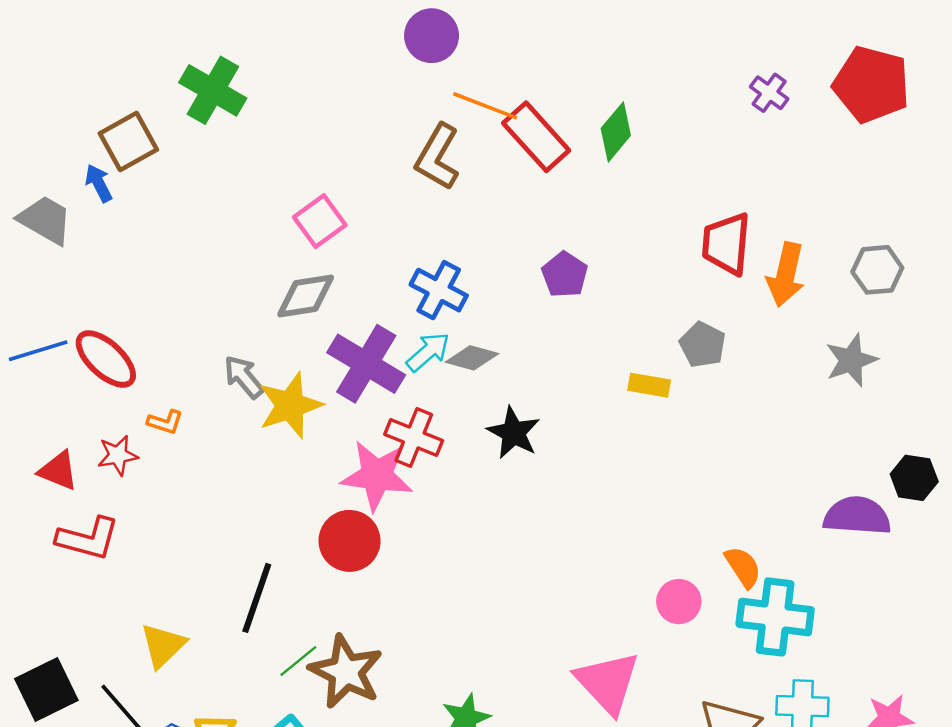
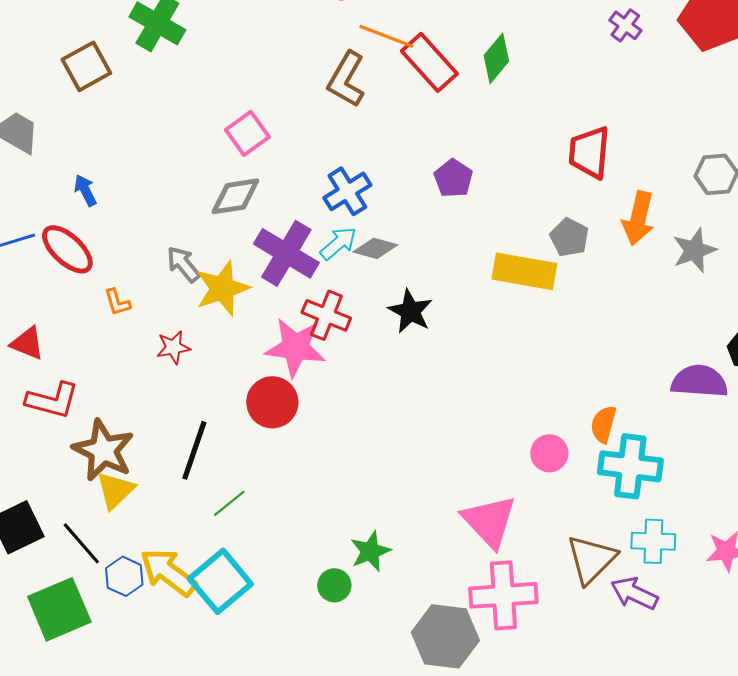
blue arrow: (99, 183) -> (85, 190), moved
orange arrow: (786, 275) -> (638, 218), moved
blue cross: (439, 290) -> (347, 191), turned 30
yellow rectangle: (649, 385) -> (524, 271), size x1.8
orange L-shape: (165, 422) -> (117, 302), turned 56
red star: (118, 455) -> (173, 347), moved
orange semicircle: (743, 567) -> (603, 424), turned -132
brown star: (346, 672) -> (103, 450), moved

